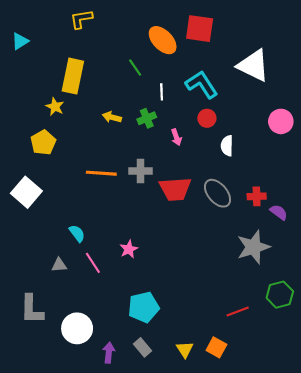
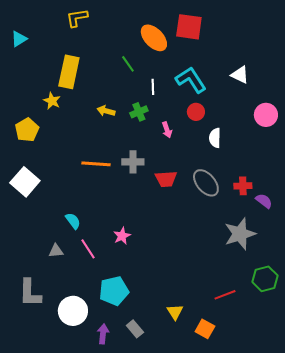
white triangle: (253, 65) -> (240, 75), moved, size x0.6
yellow pentagon: (43, 143) -> (27, 130), moved
red trapezoid: (175, 189) -> (166, 179), size x0.7
cyan pentagon: (144, 307) -> (114, 291), moved
yellow triangle: (185, 349) -> (175, 312), moved

